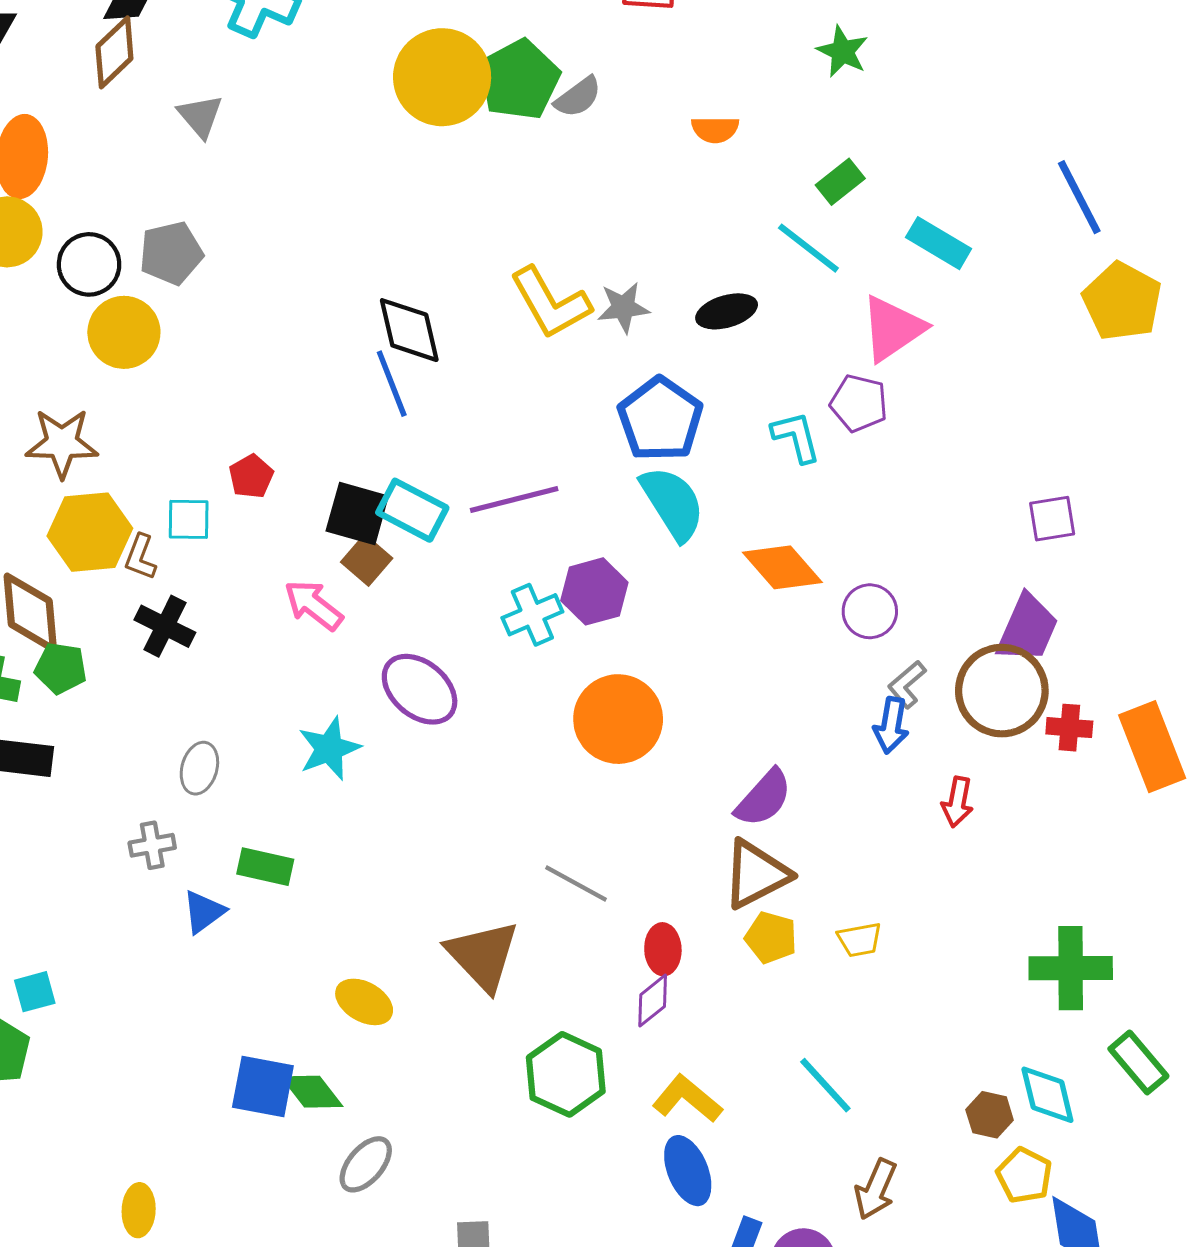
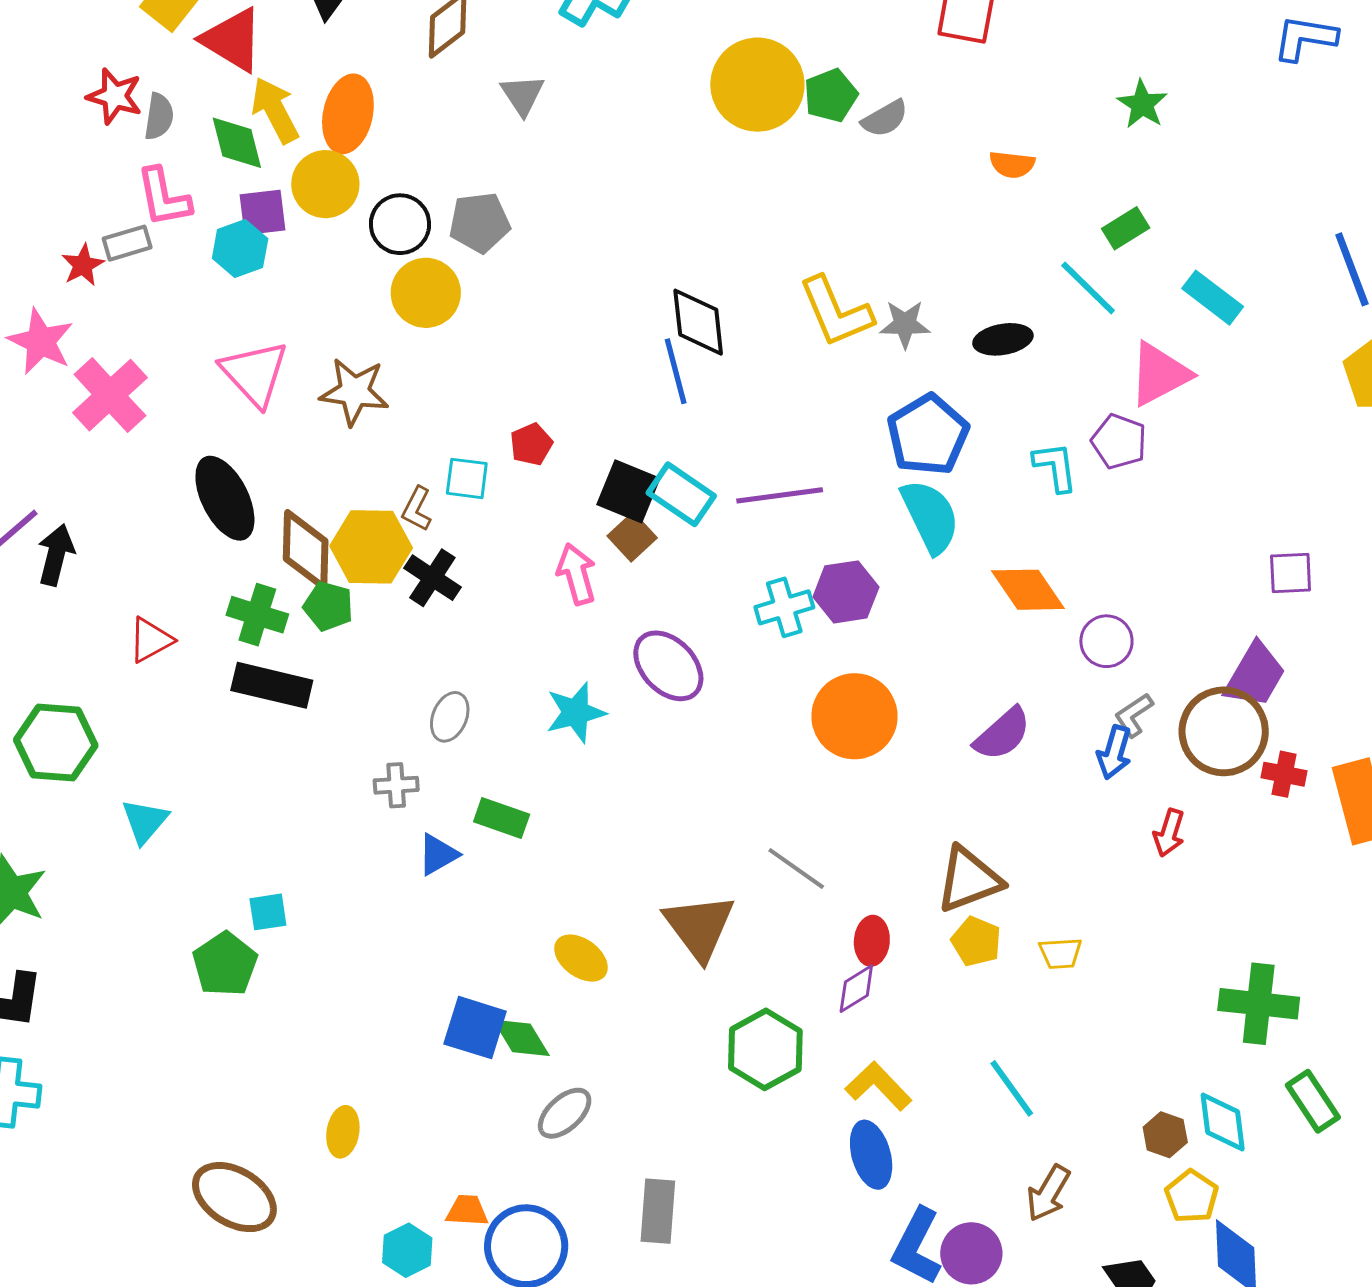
green pentagon: (519, 80) -> (831, 95), size x0.7
yellow hexagon: (90, 532) -> (371, 547), moved
pink arrow: (313, 605) -> (576, 574), turned 30
purple semicircle: (764, 798) -> (1002, 734), moved

